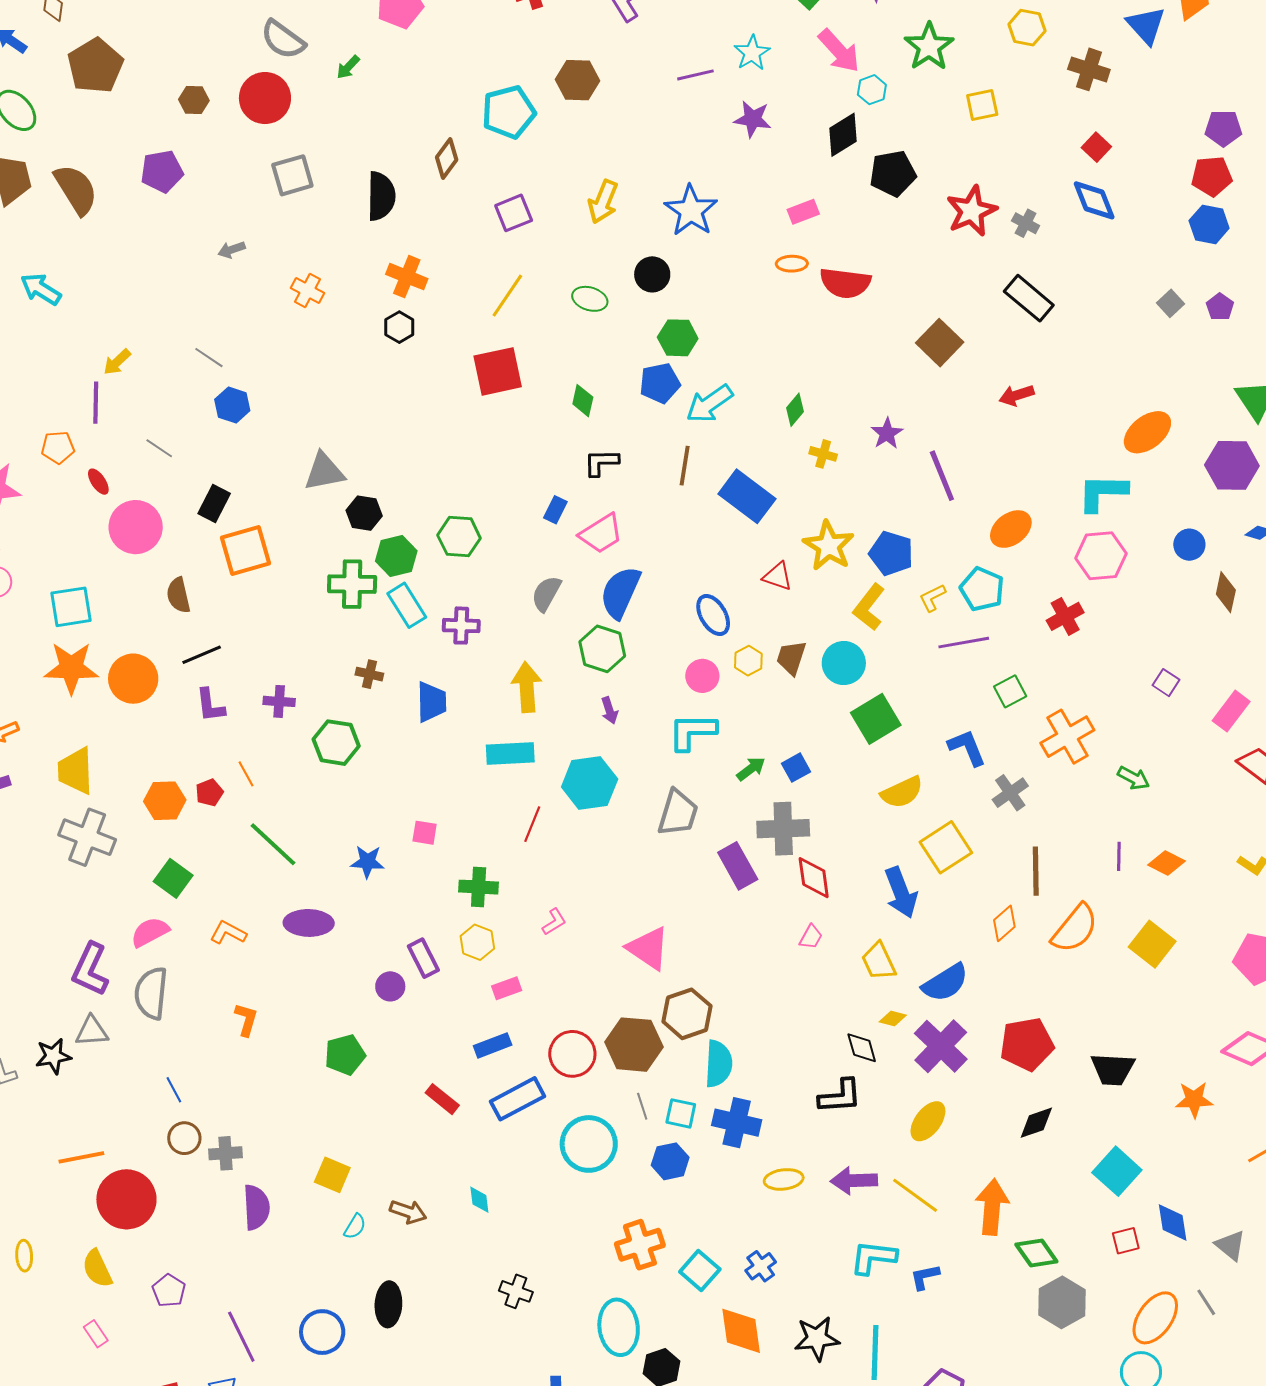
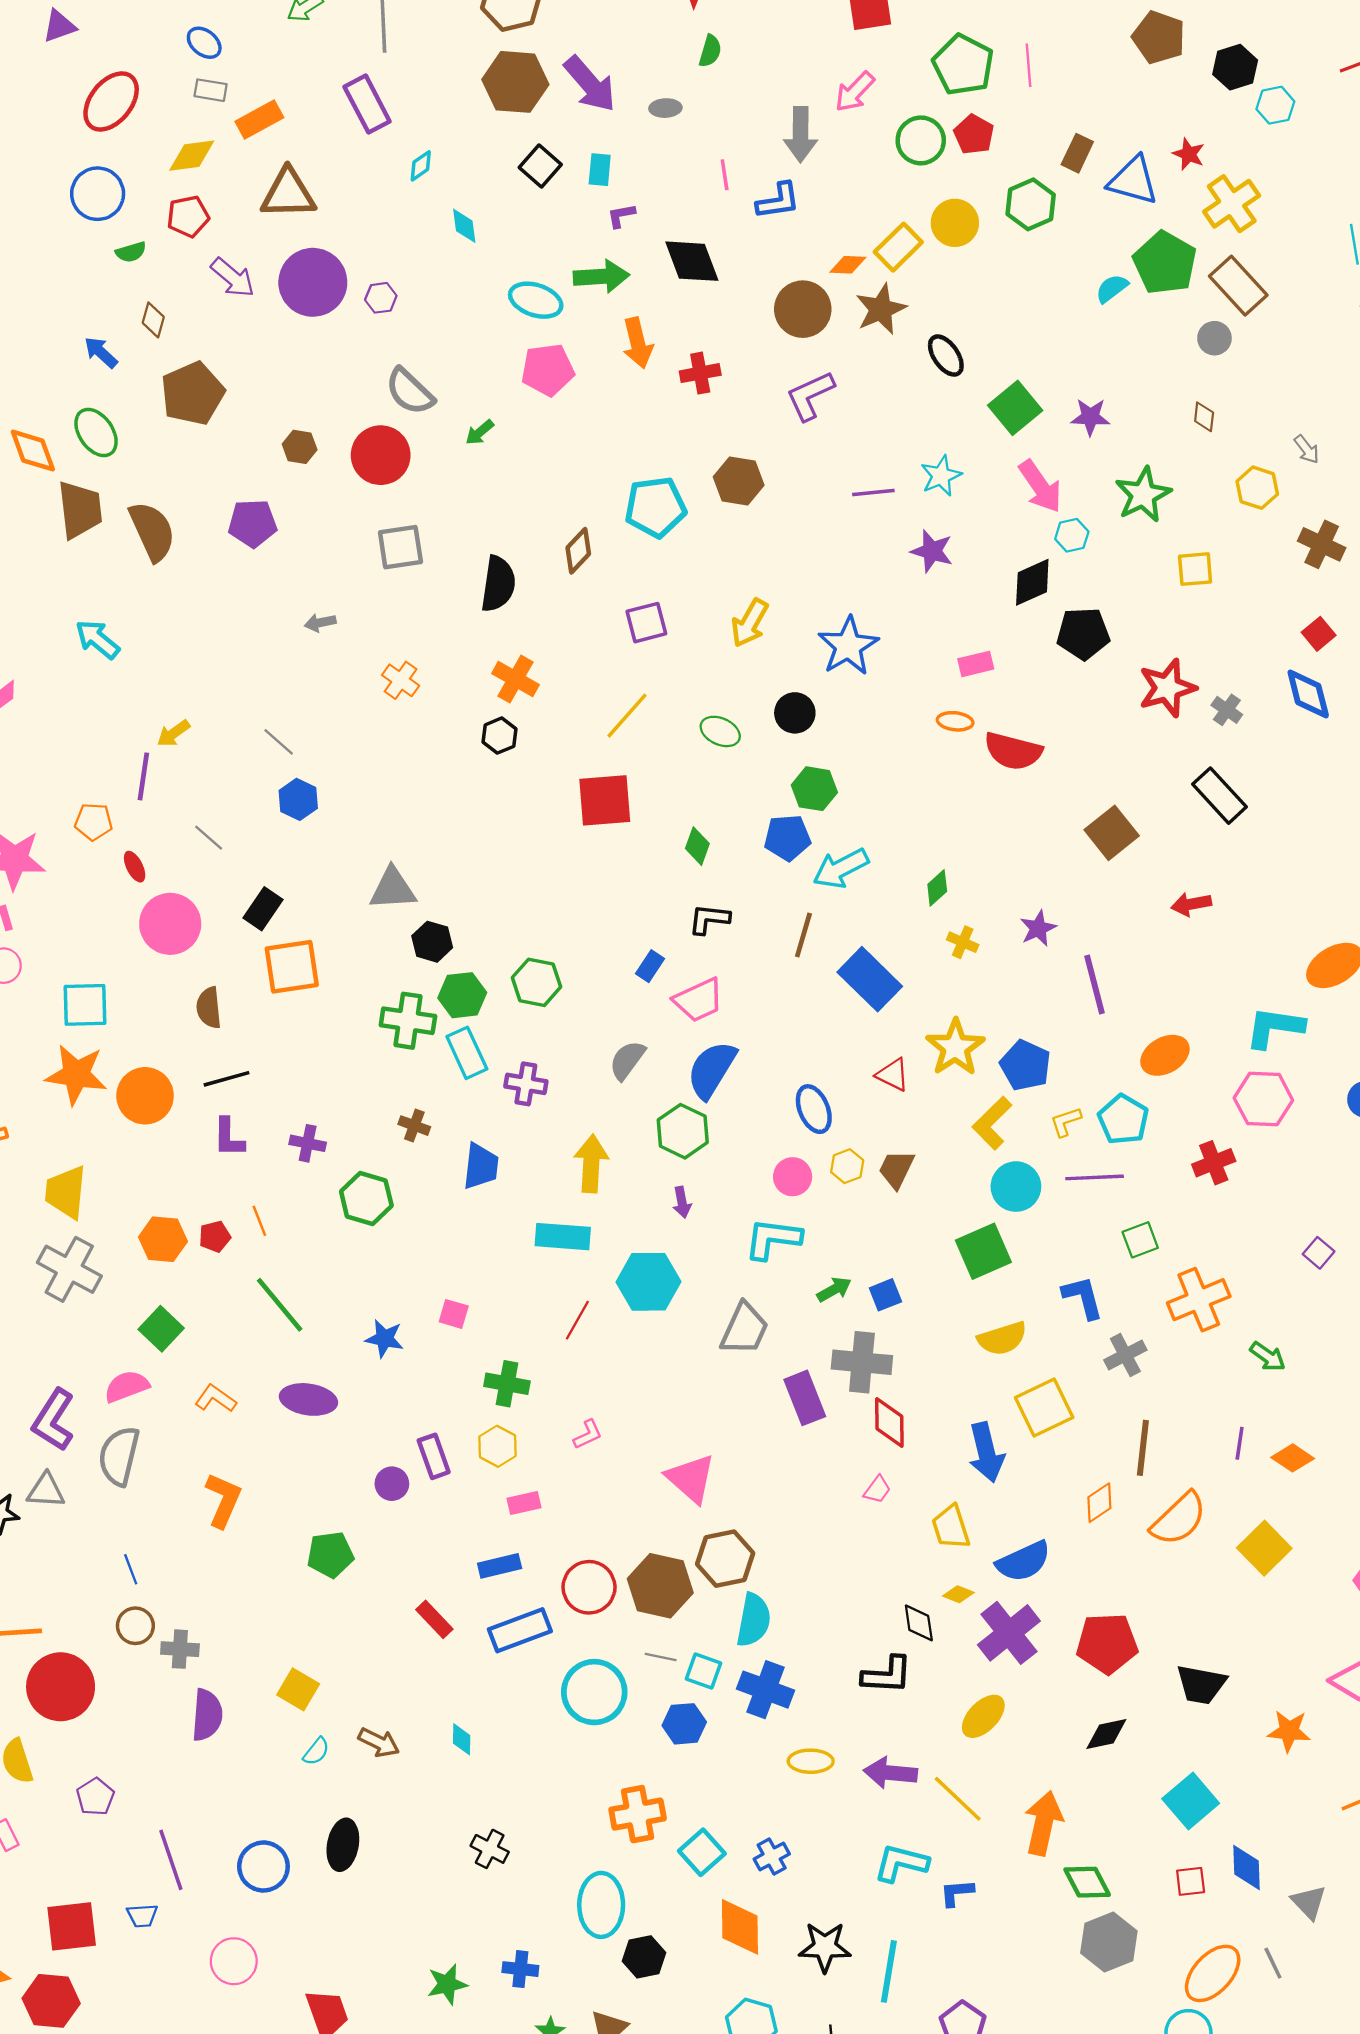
cyan circle: (844, 663) -> (1016, 1187), moved
orange L-shape: (246, 1020) -> (223, 1500), size x1.4
gray line: (642, 1106) -> (661, 1657), turned -68

